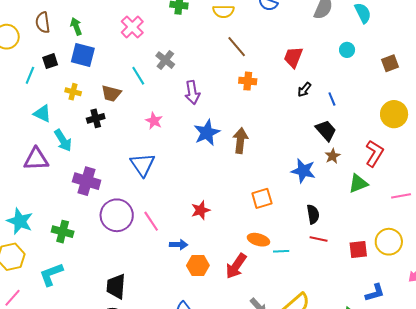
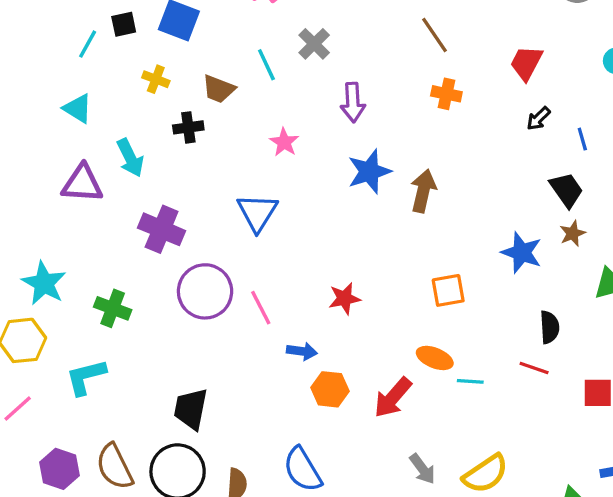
cyan triangle: (42, 114) -> (78, 108), moved
black semicircle: (313, 214) -> (550, 327), moved

